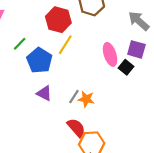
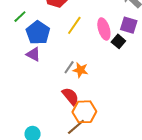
yellow line: (65, 45) -> (74, 25), moved
purple triangle: (44, 93) -> (33, 54), moved

